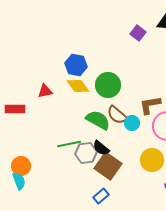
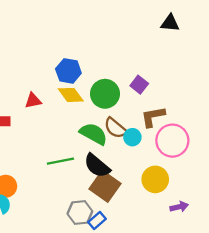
purple square: (138, 33) -> (139, 85), moved
black semicircle: (101, 148) -> (97, 166), size x1.4
gray hexagon: (86, 153) -> (80, 213), moved

